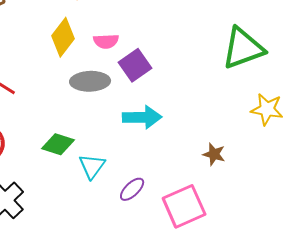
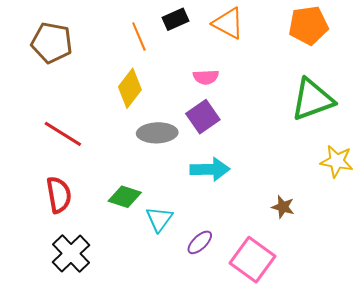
pink semicircle: (106, 41) -> (206, 77), moved
pink square: (184, 206) -> (253, 260), turned -30

